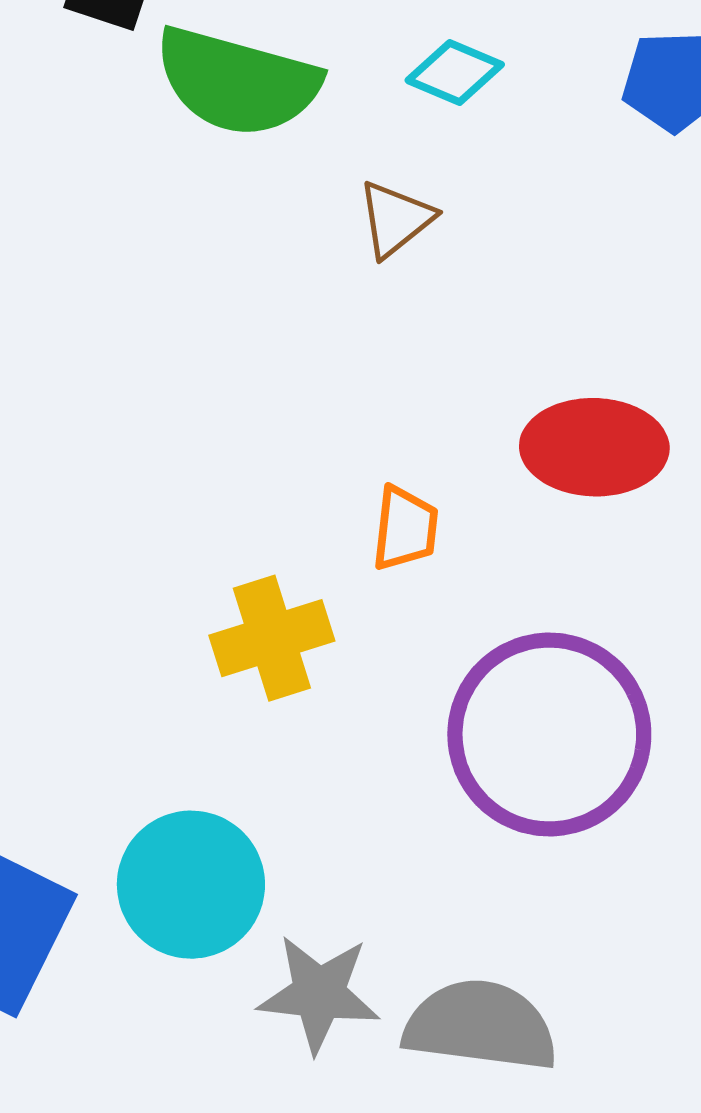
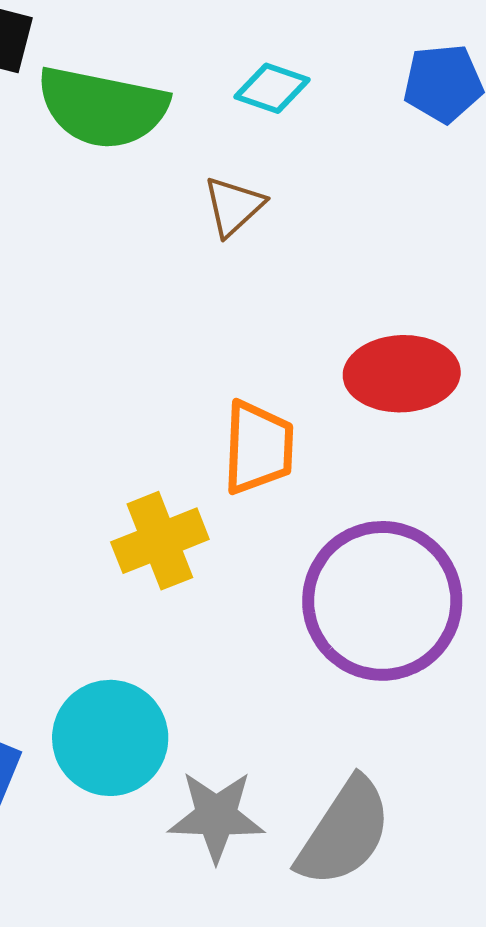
orange trapezoid: (405, 528) -> (258, 448), size x1.4
gray semicircle: (480, 1026) -> (344, 832), turned 120

